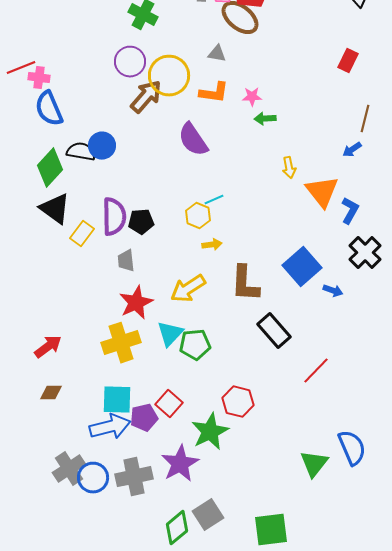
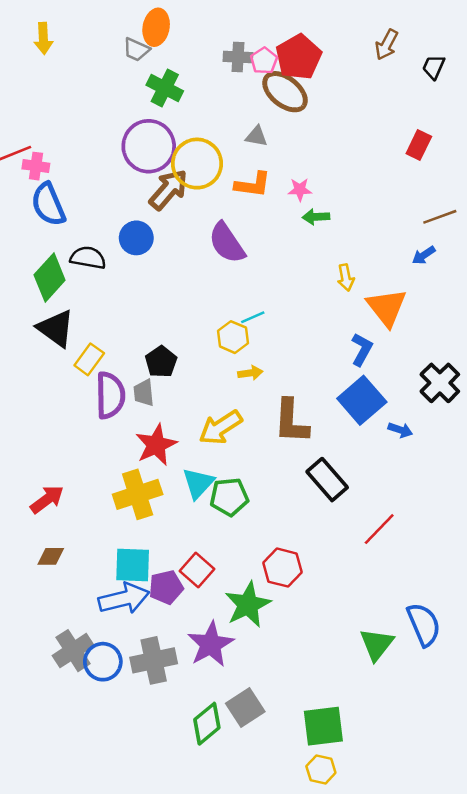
purple circle: (130, 62) -> (149, 146), size x1.4
brown line: (365, 119) -> (440, 217), turned 56
blue circle: (102, 146) -> (136, 238), moved
blue L-shape: (350, 211) -> (362, 349), moved
purple semicircle: (114, 217) -> (110, 395), moved
black pentagon: (141, 222) -> (161, 362), moved, turned -30

